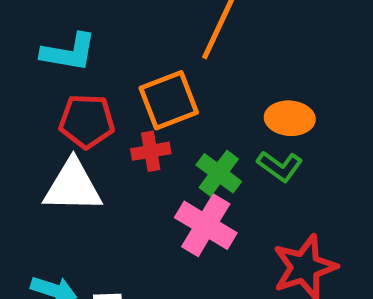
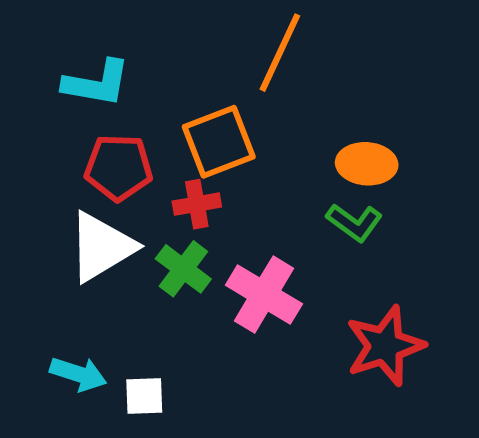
green cross: (219, 173) -> (183, 269), moved
white triangle: (73, 186) -> (101, 247), turned -32

